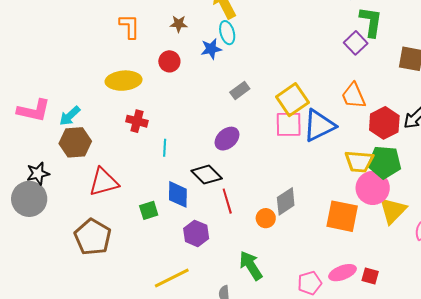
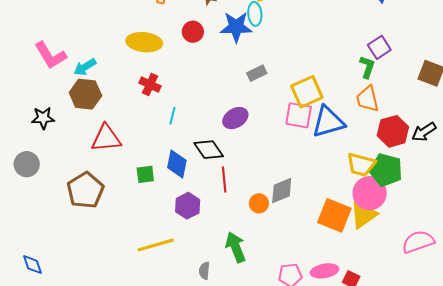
green L-shape: (371, 22) -> (367, 67), moved, size x0.7
blue star: (211, 49) -> (236, 27), size x1.5
pink L-shape: (34, 111) -> (50, 55), turned 36
gray circle: (29, 199) -> (27, 164), moved, size x0.7
yellow triangle: (393, 211) -> (363, 215), moved

